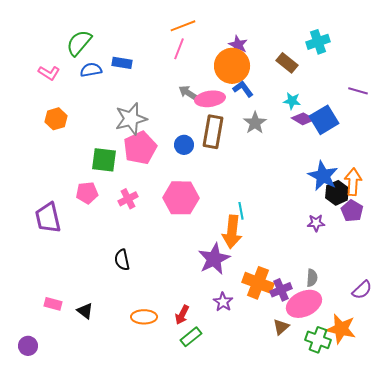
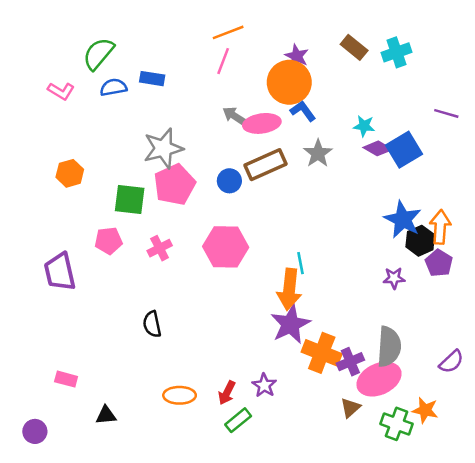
brown rectangle: (287, 63) -> (354, 47), moved
orange hexagon: (56, 119) -> (70, 173), moved
brown rectangle: (213, 132) -> (266, 165), turned 56
purple star: (214, 259) -> (290, 324), moved
gray semicircle: (312, 278) -> (389, 347), size x1.8
purple star: (223, 302) -> (264, 385), moved
black triangle: (85, 311) -> (106, 415), moved, turned -42
orange star: (341, 329) -> (425, 410), size x0.7

